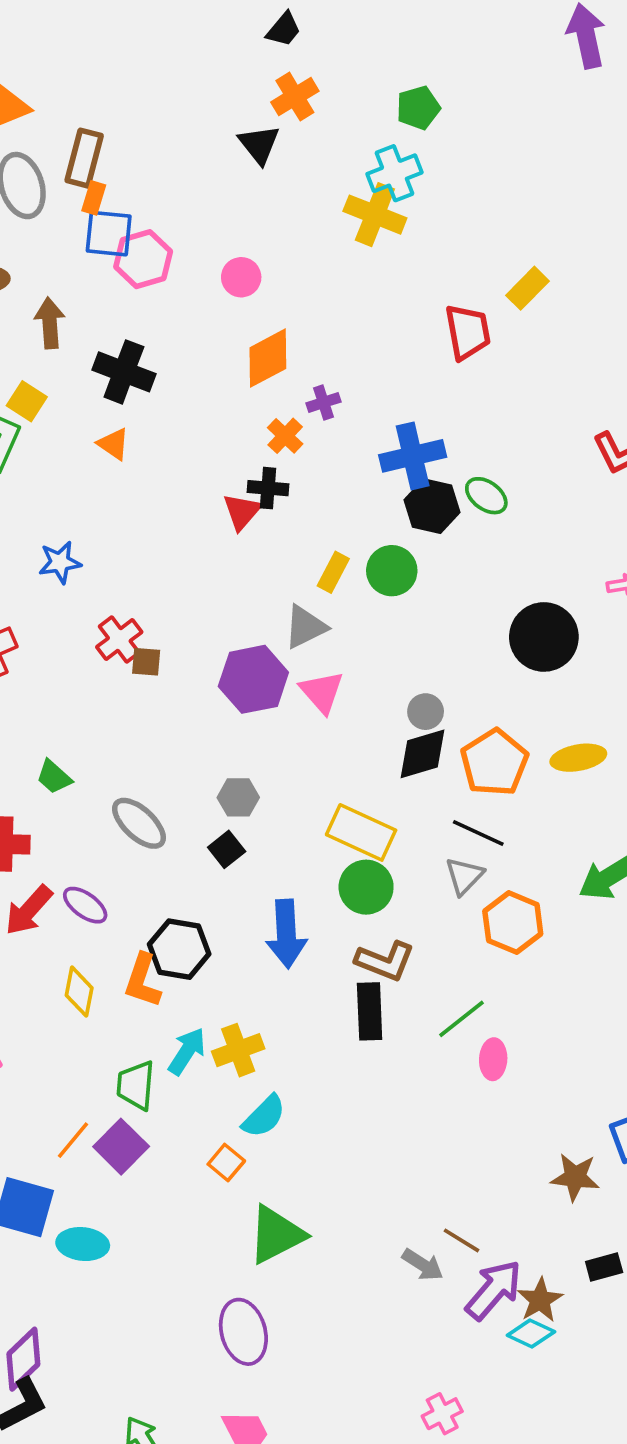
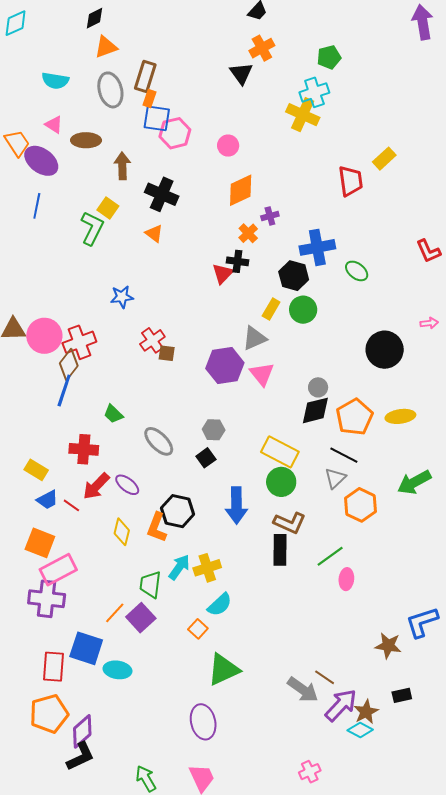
black hexagon: (432, 506) -> (294, 276), moved
gray arrow: (423, 1265) -> (303, 690), size x1.4

